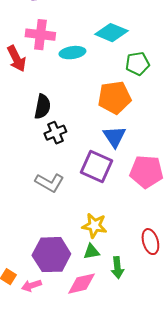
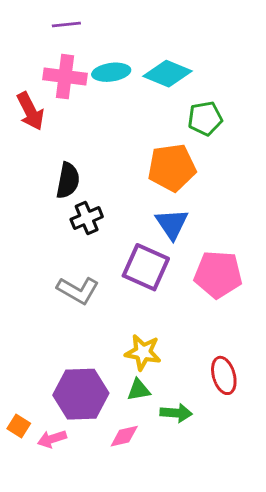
cyan ellipse: (72, 53) -> (111, 72), moved
green arrow: (117, 268) -> (176, 413), turned -80
pink diamond: (81, 284) -> (124, 436), size x0.7

